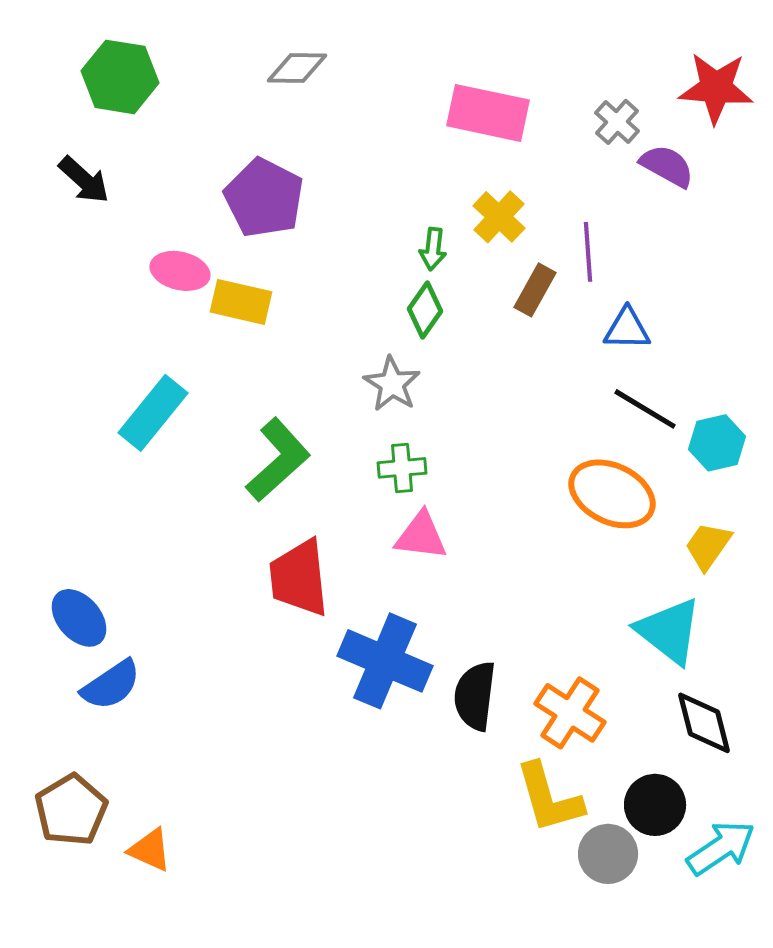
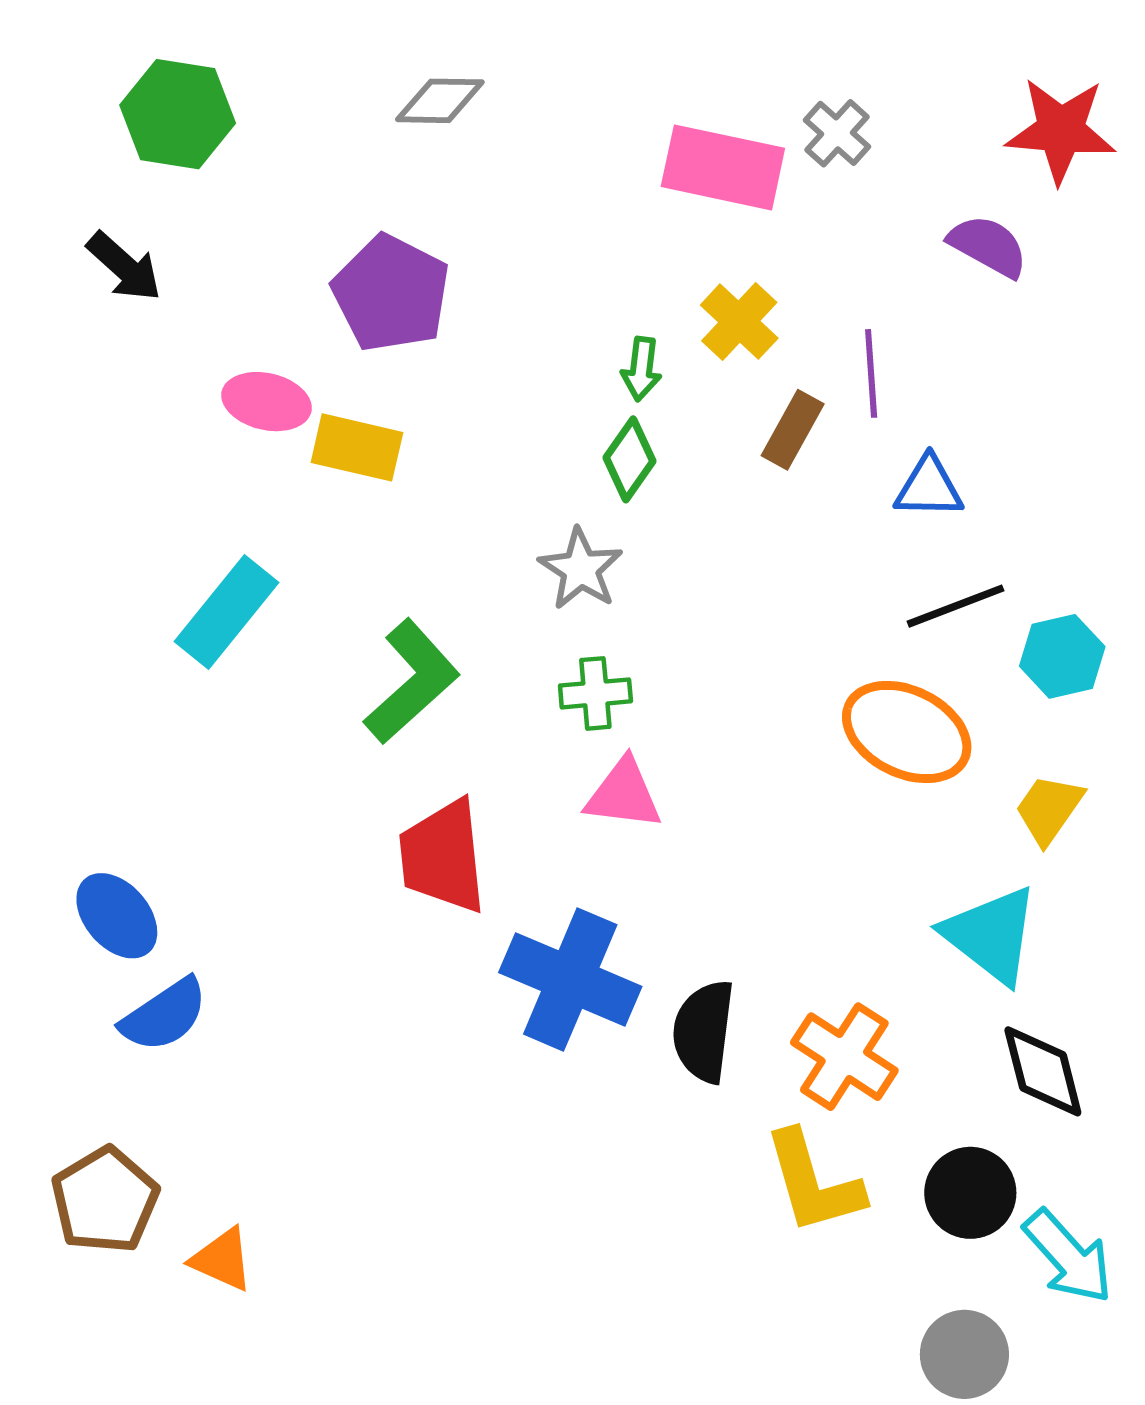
gray cross: (617, 122) -> (837, 133), moved
black line: (645, 409) -> (956, 606), turned -52
cyan arrow: (721, 848) -> (1068, 1257), turned 82
gray circle: (608, 854) -> (964, 1354), moved

